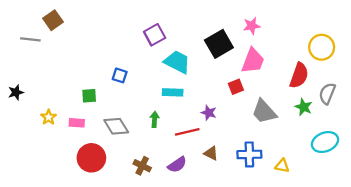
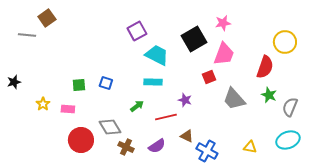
blue square: (120, 75) -> (106, 83), moved
gray semicircle: (327, 94) -> (290, 107), moved
green arrow: (155, 119) -> (137, 106), turned 48
gray diamond: (116, 126) -> (110, 127), moved
cyan ellipse: (325, 142) -> (288, 140), moved
blue cross: (249, 154) -> (207, 151), moved, turned 30

